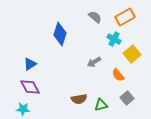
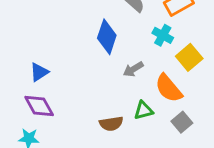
blue diamond: (60, 34) -> (107, 37), moved
orange semicircle: (118, 75) -> (169, 88), size x1.5
green triangle: (101, 105) -> (144, 110), moved

